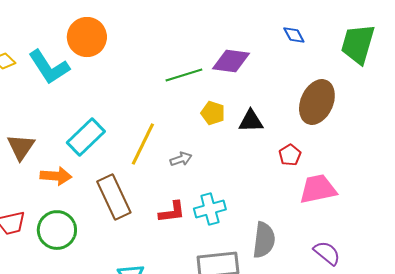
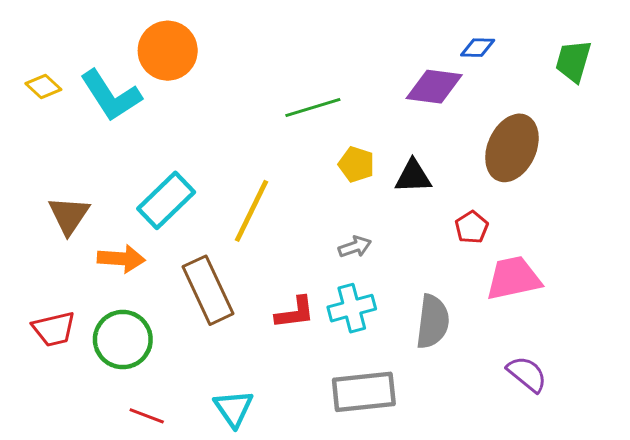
blue diamond: (294, 35) -> (478, 48), turned -60
green trapezoid: (358, 44) -> (573, 61), size x0.7
purple diamond: (231, 61) -> (434, 87), moved
gray arrow: (181, 159) -> (355, 247), moved
gray semicircle: (264, 240) -> (433, 322), moved

